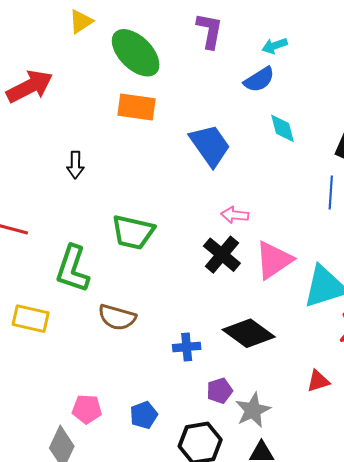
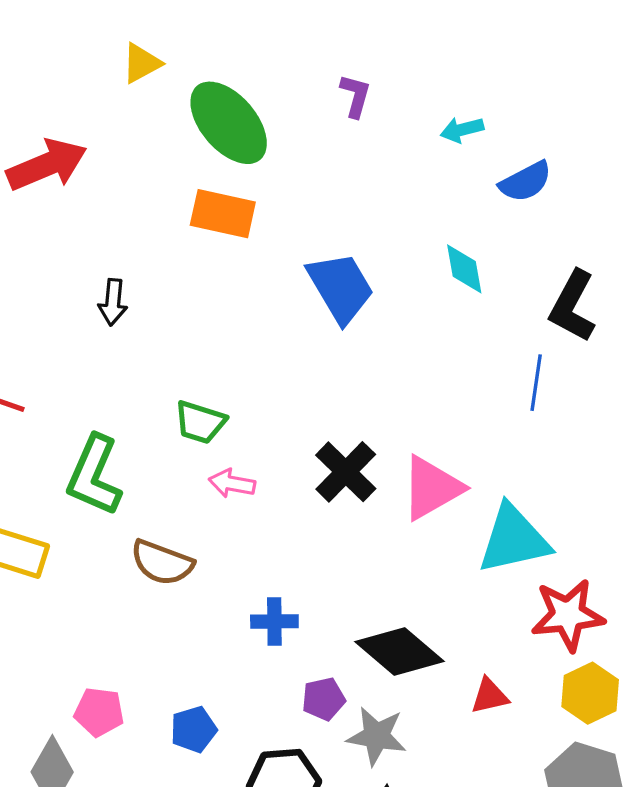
purple L-shape: (210, 31) -> (355, 96), size x0.7
blue semicircle: (259, 80) -> (526, 182), moved
pink arrow: (235, 215) -> (232, 483), moved
green trapezoid: (133, 232) -> (200, 422), size x0.7
black diamond: (249, 333) -> (399, 652), moved
gray star: (253, 410) -> (377, 736), turned 30

